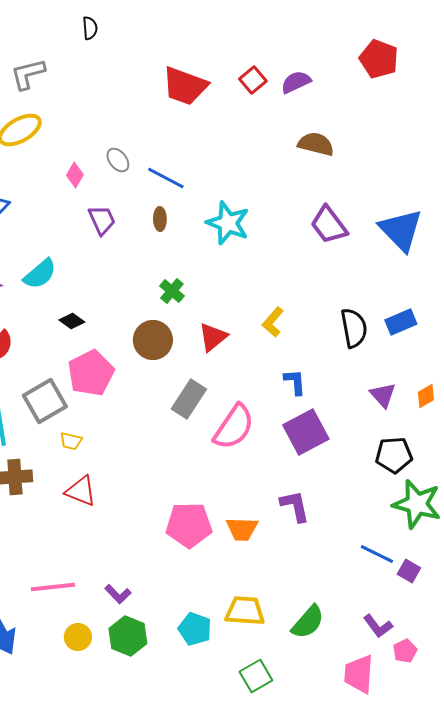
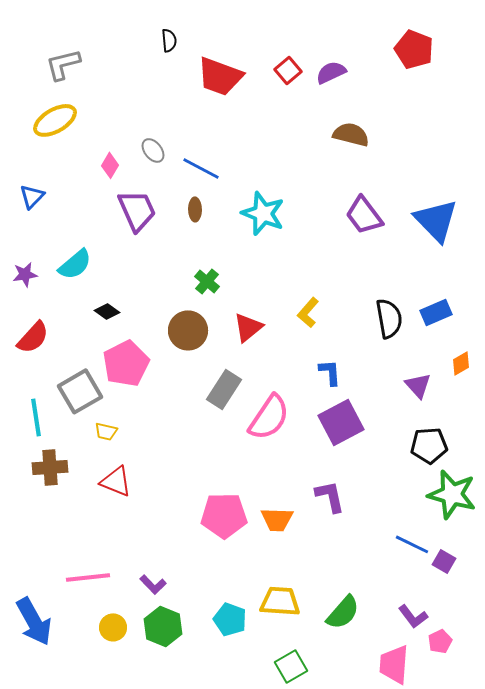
black semicircle: (90, 28) -> (169, 40), moved
purple trapezoid: (102, 220) -> (137, 210), size x1.4
orange diamond: (426, 396) -> (461, 363), moved

